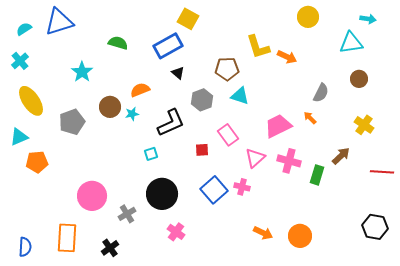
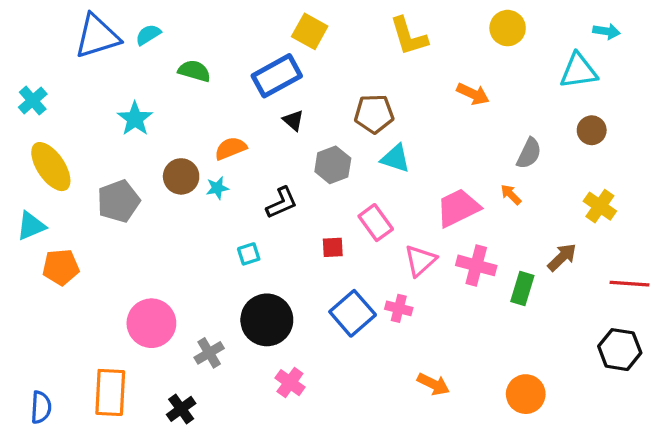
cyan semicircle: (24, 29) -> (148, 35), moved
yellow L-shape: (258, 47) -> (409, 36), moved
black L-shape: (171, 123) -> (282, 203), size x0.7
black hexagon: (375, 227) -> (620, 350), moved
orange circle: (300, 236) -> (526, 394), moved

